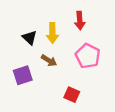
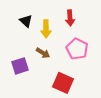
black triangle: (30, 38) -> (26, 21), moved
red square: (72, 95) -> (63, 83), size x1.5

